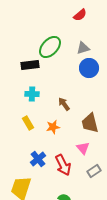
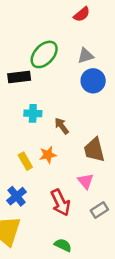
cyan cross: (32, 94) -> (33, 113), moved
yellow rectangle: (28, 123) -> (25, 161), moved
blue cross: (38, 159) -> (17, 196), moved

